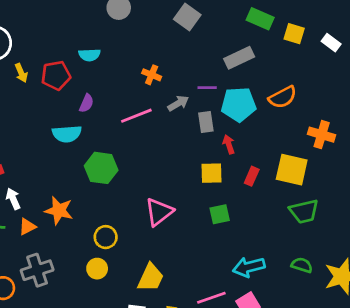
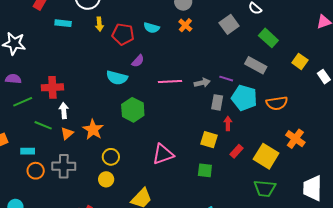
green rectangle: (260, 19) -> (268, 38), moved
gray rectangle: (239, 58) -> (256, 65), turned 35
orange cross: (152, 75) -> (185, 25), moved
orange triangle: (27, 227) -> (67, 133), turned -32
yellow circle: (106, 237) -> (111, 157), moved

